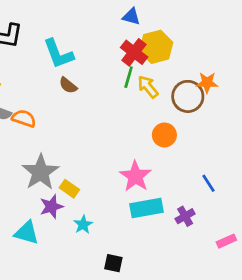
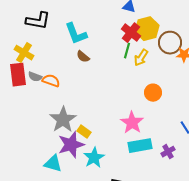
yellow arrow: (148, 87) -> (141, 58), turned -108
brown circle: (188, 96) -> (170, 43), moved
purple star: (51, 207) -> (71, 145), size x1.5
cyan star: (83, 224) -> (94, 158), size x1.5

